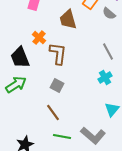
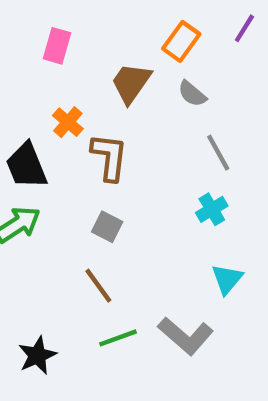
gray semicircle: (109, 14) -> (192, 94), moved
brown trapezoid: (68, 20) -> (131, 83), turned 50
green line: (62, 137) -> (118, 338), turned -30

